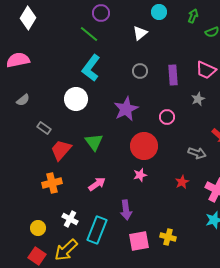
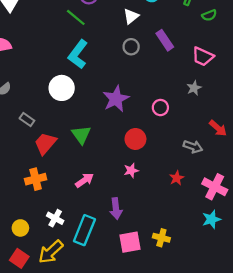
gray circle: (140, 71) -> (131, 47), moved
purple rectangle: (173, 75) -> (165, 40), moved, turned -30
red circle: (144, 146) -> (135, 139), size x0.7

